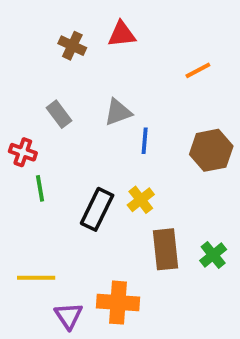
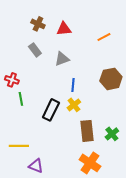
red triangle: (122, 34) -> (64, 29), moved
gray rectangle: (59, 114) -> (35, 50), moved
blue line: (145, 141) -> (73, 85), moved
orange cross: (118, 303) -> (90, 163), moved, turned 30
purple triangle: (69, 316) -> (36, 166), turned -35

